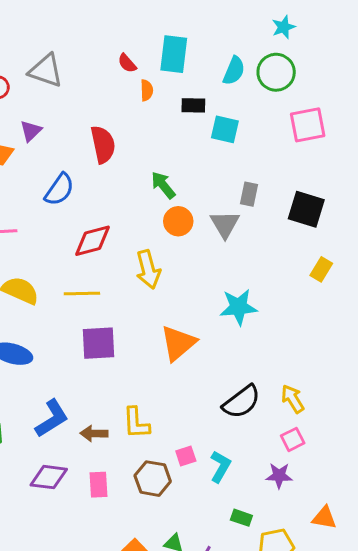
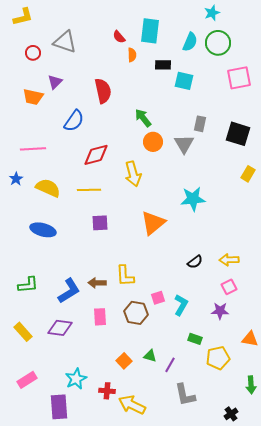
cyan star: (284, 27) -> (212, 13), moved
purple square: (98, 343) -> (100, 223), size x0.7
yellow arrow: (293, 399) -> (229, 260), turned -60
black semicircle: (241, 402) -> (195, 262), size x0.6
blue L-shape: (52, 418) -> (69, 291), moved
purple diamond: (49, 477) -> (60, 328), moved

